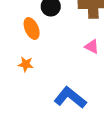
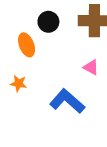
blue L-shape: (70, 98) -> (67, 101), moved

